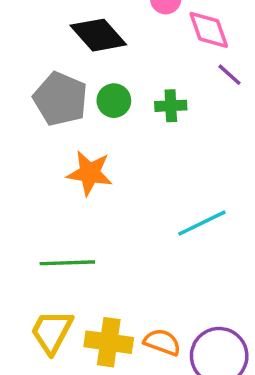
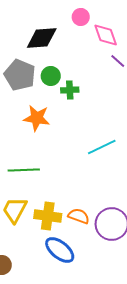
black diamond: (98, 35) -> (42, 38), turned -52
green cross: (171, 106) -> (70, 90), moved

